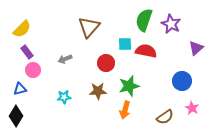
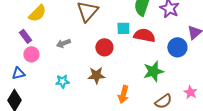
yellow semicircle: (22, 29) -> (37, 13), moved
blue circle: (182, 81) -> (177, 47), moved
green star: (129, 86) -> (153, 71), moved

